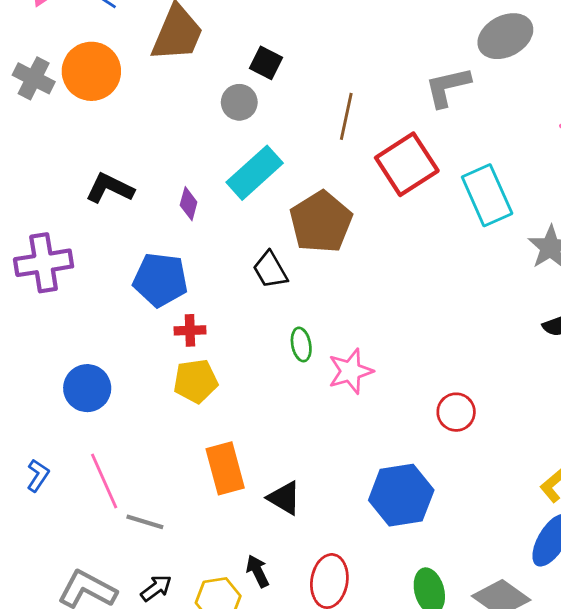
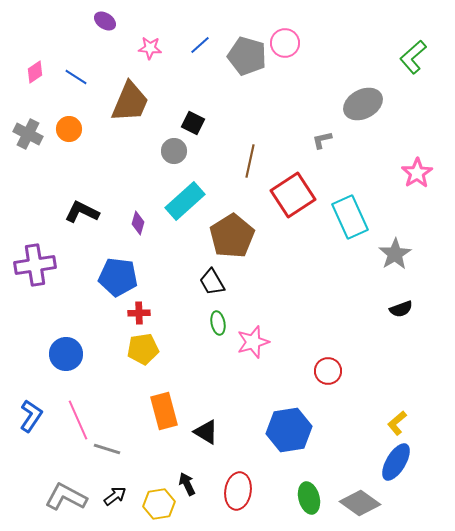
orange circle: (91, 71) -> (69, 129), size x0.6
gray L-shape: (448, 87) -> (322, 140), size x0.6
black trapezoid: (270, 270) -> (212, 282), moved
blue L-shape: (38, 475) -> (31, 416), size x1.4

